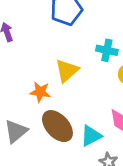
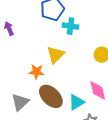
cyan cross: (107, 50) -> (71, 26), moved

